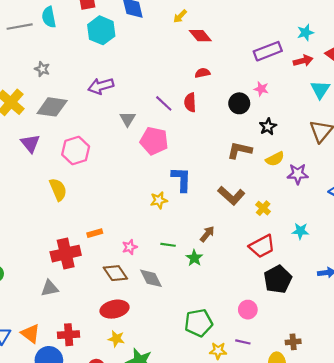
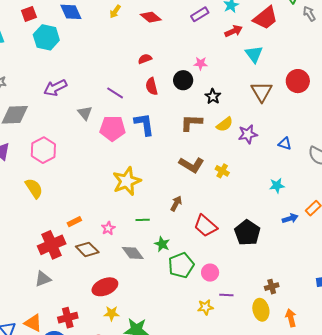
red diamond: (200, 36) -> (151, 17), moved
purple rectangle: (268, 51) -> (200, 14), moved, size x0.7
red semicircle: (190, 102) -> (152, 86), moved
blue L-shape: (181, 179) -> (144, 124), moved
yellow star: (159, 200) -> (127, 181), size x1.8
cyan star: (300, 231) -> (277, 186), moved
red trapezoid: (262, 246) -> (205, 226), moved, turned 80
green star: (194, 258) -> (162, 244), moved
brown diamond: (115, 273) -> (87, 249), moved
pink circle: (248, 310) -> (210, 273), moved
green pentagon: (199, 323) -> (181, 265), moved

